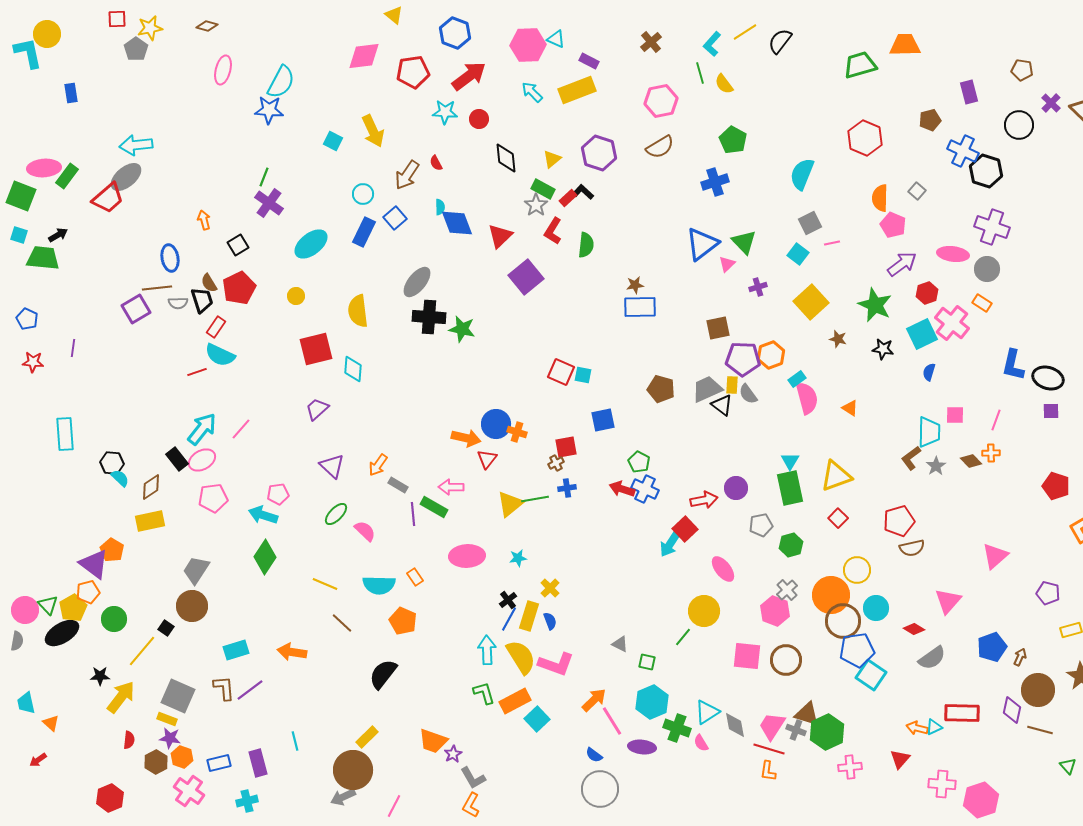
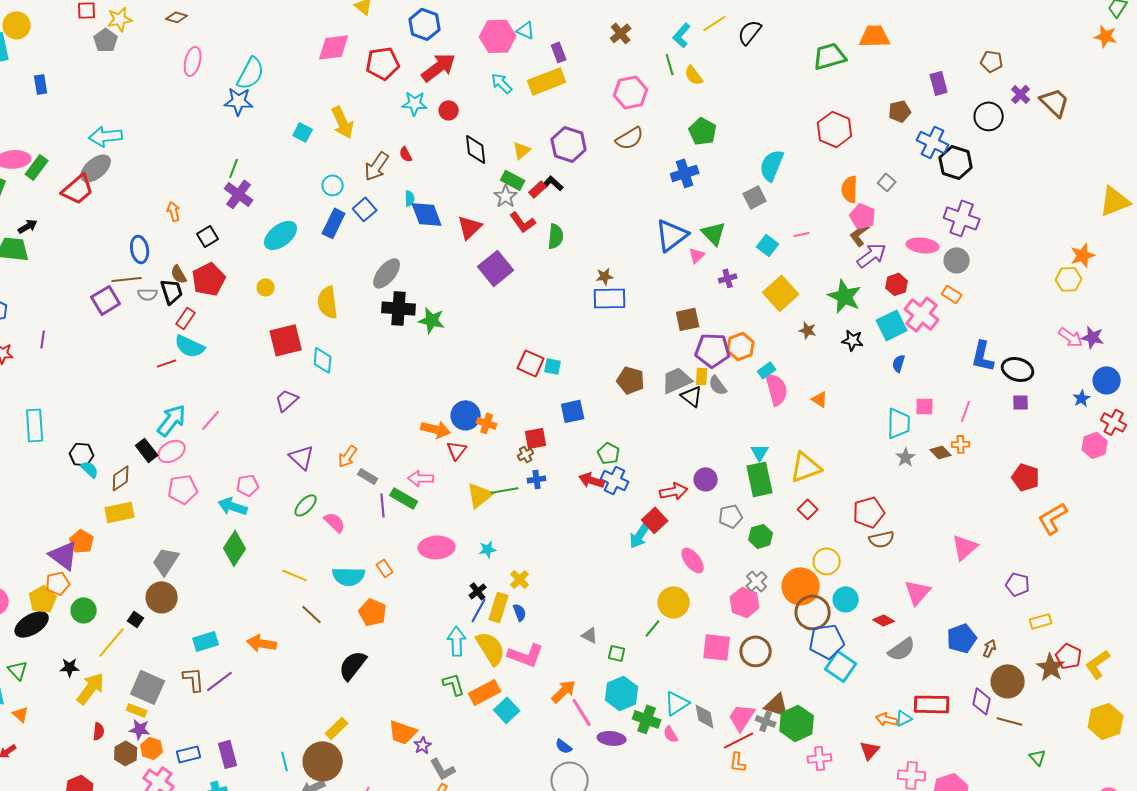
purple rectangle: (589, 61) -> (559, 52), turned 42
gray square: (810, 223) -> (755, 197), moved
red L-shape: (553, 231) -> (523, 222), turned -68
brown L-shape: (911, 458) -> (860, 234), moved
green triangle: (48, 605) -> (18, 670), moved
cyan line: (295, 741) -> (285, 761), moved
red line: (769, 749) -> (739, 740), turned -44

